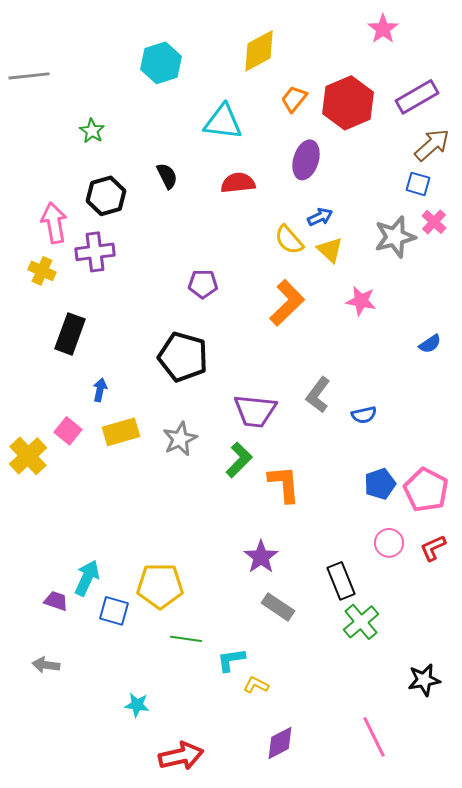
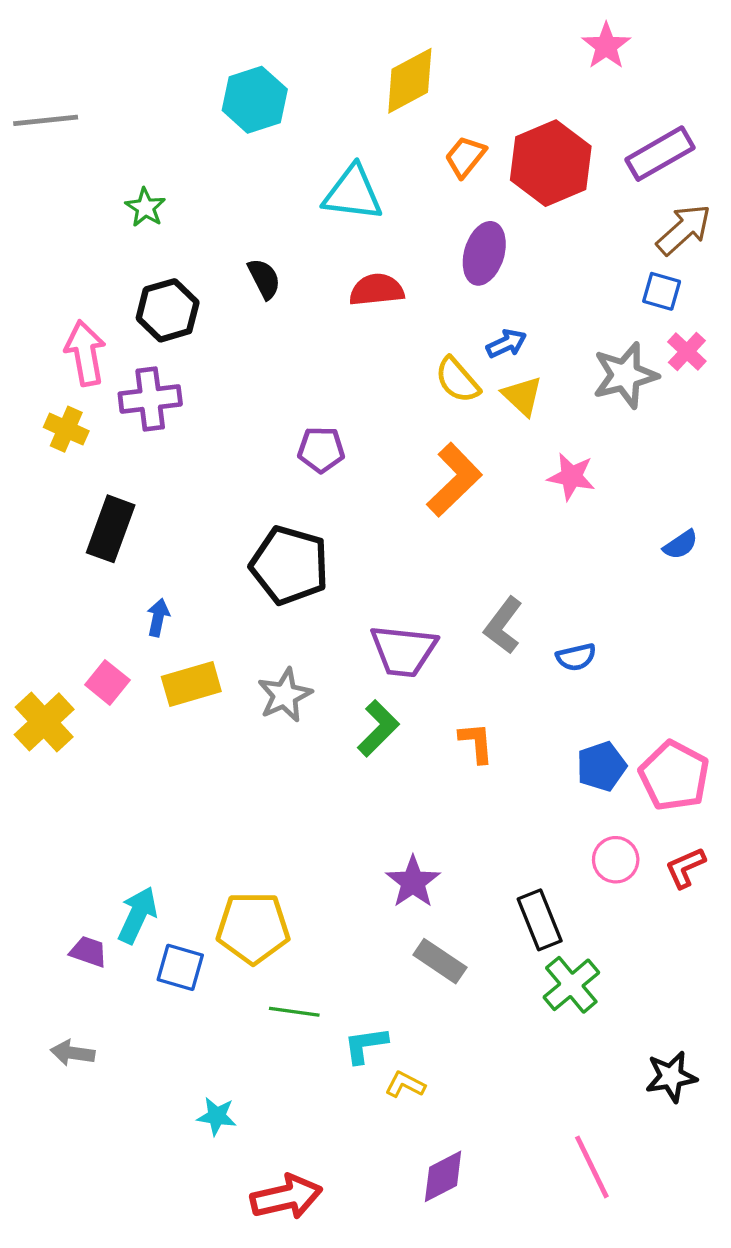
orange L-shape: (284, 484) -> (476, 743), moved, size x0.7

